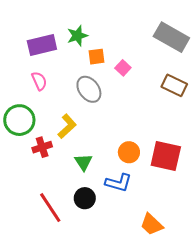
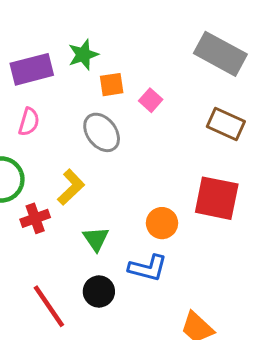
pink semicircle: (39, 81) -> (29, 122), turned 42
red square: (166, 156) -> (217, 198), moved

